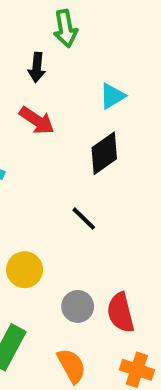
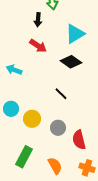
cyan triangle: (112, 96) -> (75, 34), size x1.5
black diamond: (104, 153) -> (71, 62), turned 70
gray circle: (78, 306) -> (58, 128), moved

